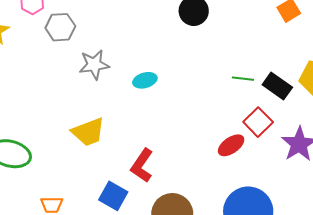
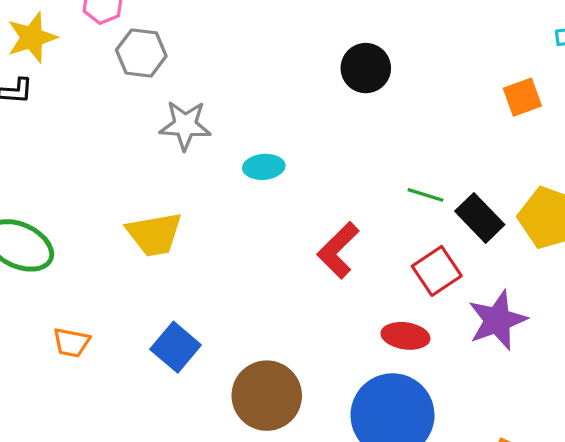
red ellipse: (231, 145) -> (405, 336), moved, turned 32
red L-shape: (142, 166) -> (338, 250), moved

